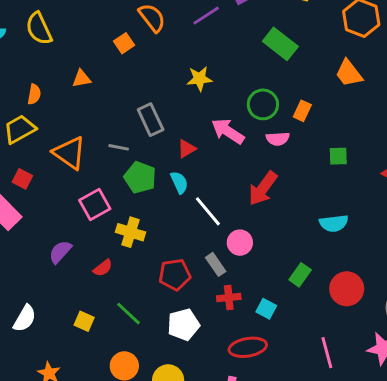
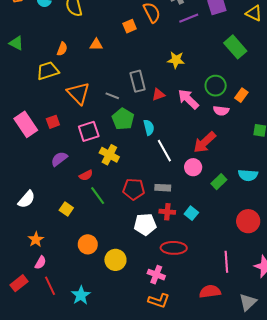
red triangle: (187, 149) -> (158, 95), moved
red square: (22, 179) -> (53, 122), moved, turned 32
pink circle: (240, 243) -> (193, 167), moved
gray rectangle: (216, 264) -> (163, 188), turned -63
green rectangle: (300, 275) -> (219, 182), moved
cyan square: (266, 309) -> (191, 213), moved
green line: (128, 314) -> (98, 196), moved
white pentagon: (183, 325) -> (145, 224), moved

